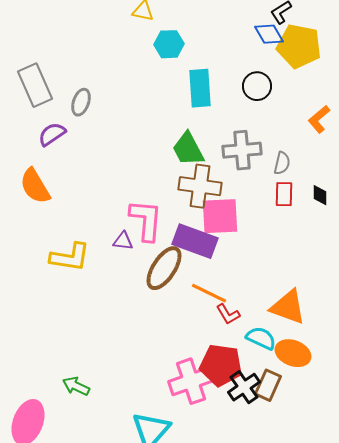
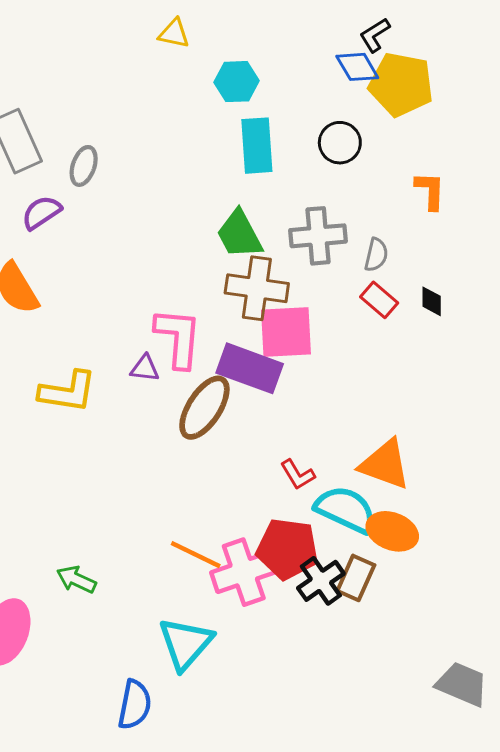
cyan hexagon: (169, 44) -> (236, 82), moved
orange L-shape: (319, 119) -> (430, 191), turned 132
red rectangle: (284, 194) -> (379, 300), turned -50
orange line: (209, 293) -> (196, 555), moved
cyan semicircle: (261, 338) -> (346, 510), size x1.4

